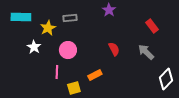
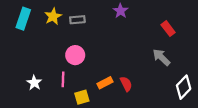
cyan rectangle: (21, 17) -> (23, 19), turned -72
yellow star: (48, 28) -> (53, 16), moved
white star: (34, 47) -> (34, 83), moved
red semicircle: (114, 49) -> (126, 84), moved

